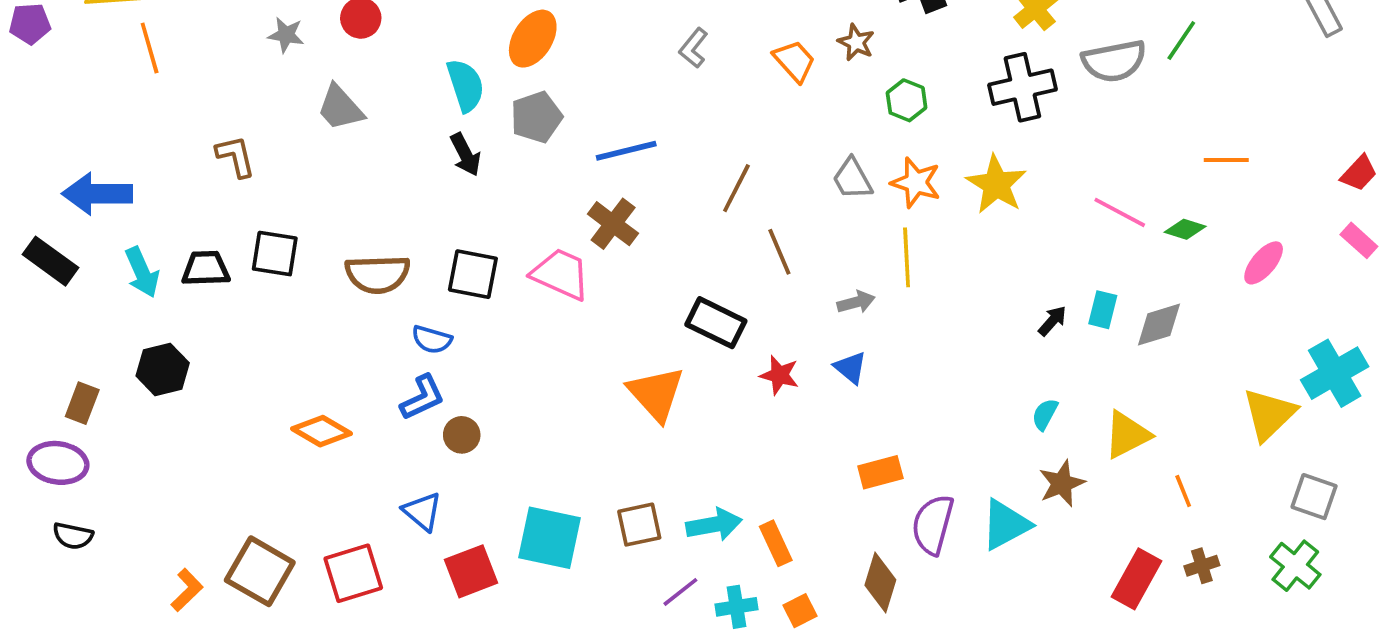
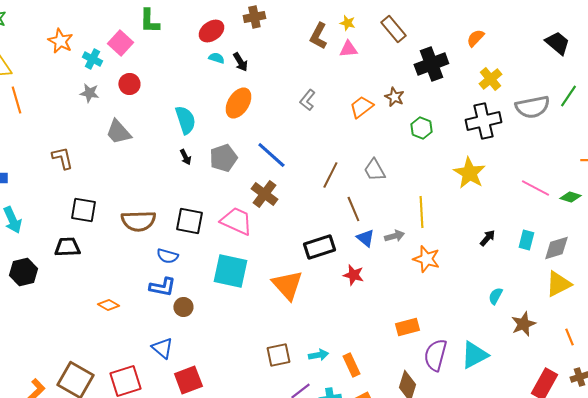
orange ellipse: (533, 39) -> (238, 103), moved
orange trapezoid: (794, 61) -> (361, 107), turned -85
gray pentagon: (536, 117) -> (223, 158), moved
blue line: (626, 151) -> (271, 155), turned 56
black arrow: (465, 154) -> (185, 157), size x0.7
gray trapezoid: (852, 179) -> (374, 170), moved
orange star: (916, 183) -> (426, 259), moved
black trapezoid: (206, 269) -> (67, 247), moved
black arrow: (1052, 321) -> (487, 238), moved
black rectangle: (716, 323) -> (319, 247), turned -44
blue triangle: (850, 368) -> (365, 238), moved
blue L-shape: (422, 397) -> (162, 287), turned 36
orange diamond: (322, 431) -> (108, 305), size x0.7
yellow triangle: (1127, 435) -> (558, 284), moved
brown star: (1062, 483) -> (523, 324), moved
cyan arrow: (714, 525) -> (318, 355), size x0.7
cyan square: (550, 538) -> (230, 271), moved

